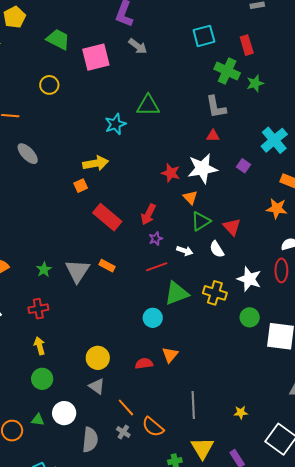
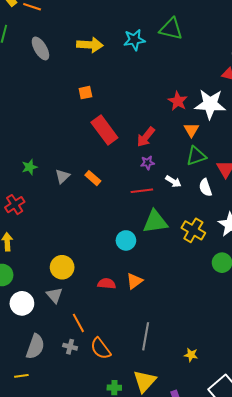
yellow arrow: (96, 163) -> (90, 45), moved
gray triangle: (77, 271) -> (62, 176), size x0.6
red cross: (38, 309) -> (15, 205), turned -36
white circle: (64, 413) -> (22, 303), moved
gray cross: (123, 432) -> (70, 347), turned -32

